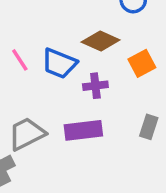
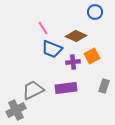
pink line: (20, 60) -> (43, 28), moved
orange square: (142, 63) -> (92, 56), moved

